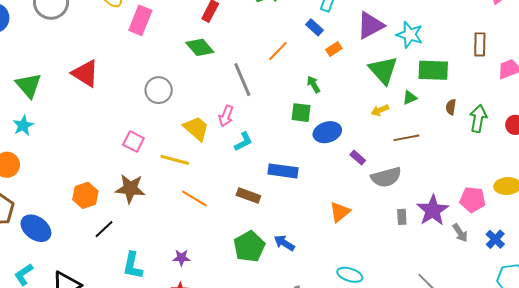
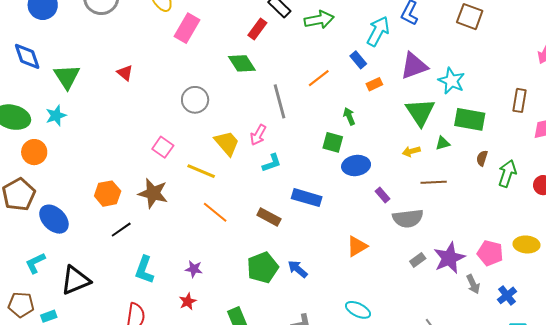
red triangle: (85, 73) -> (125, 73), size x0.6
gray rectangle: (402, 217) -> (418, 260), turned 49

